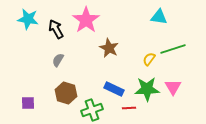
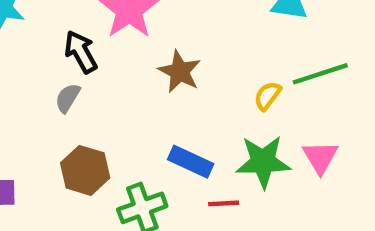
black arrow: (56, 29) -> (81, 52), moved

